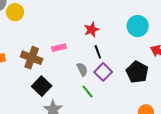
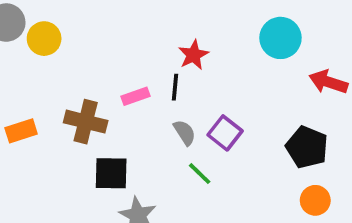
black line: (98, 52) -> (175, 87), moved, turned 32
black pentagon: (137, 72) -> (307, 147), moved
black square: (42, 86) -> (111, 173), turned -36

